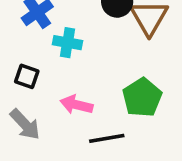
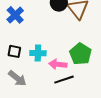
cyan cross: (67, 43) -> (38, 53), moved
pink arrow: (76, 105) -> (58, 64), moved

